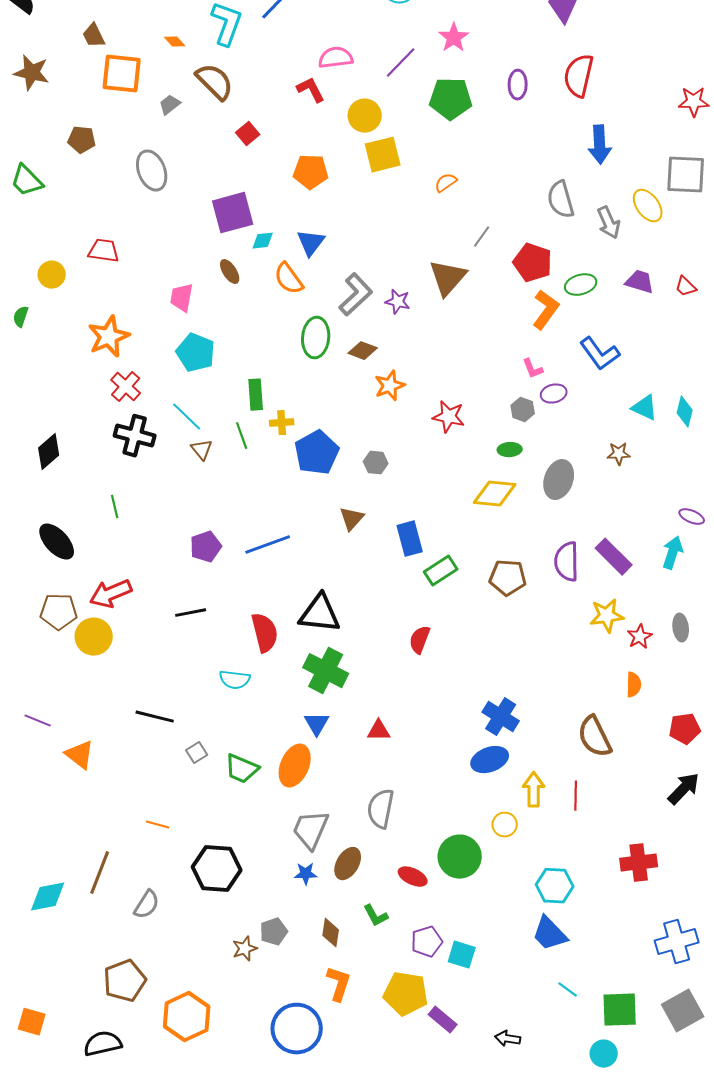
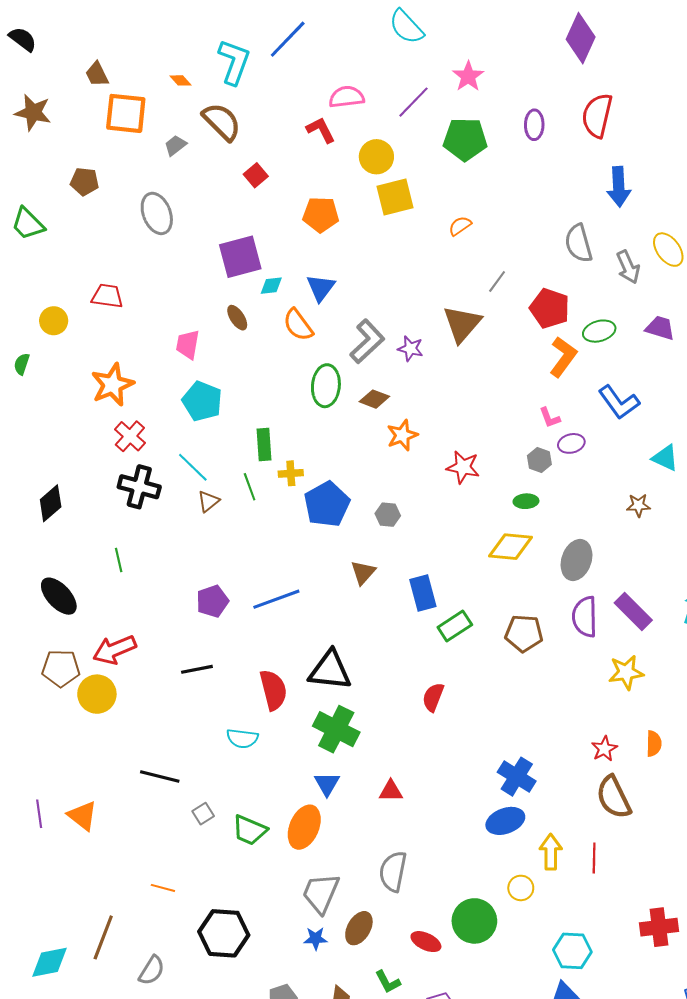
brown triangle: (202, 450) -> (208, 501), turned 30
gray ellipse: (559, 480) -> (577, 560), moved
red star: (640, 637) -> (604, 749), moved
purple line: (38, 721) -> (39, 814), moved, turned 60

